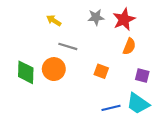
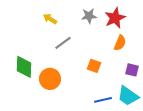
gray line: (68, 46) -> (63, 43), turned -54
orange circle: (54, 69) -> (50, 79), moved

